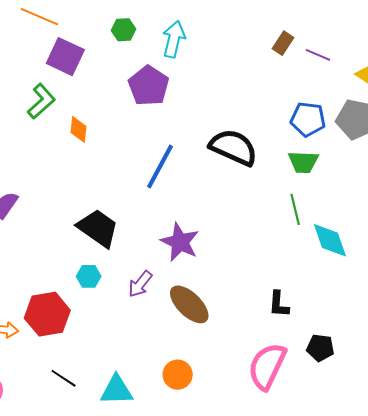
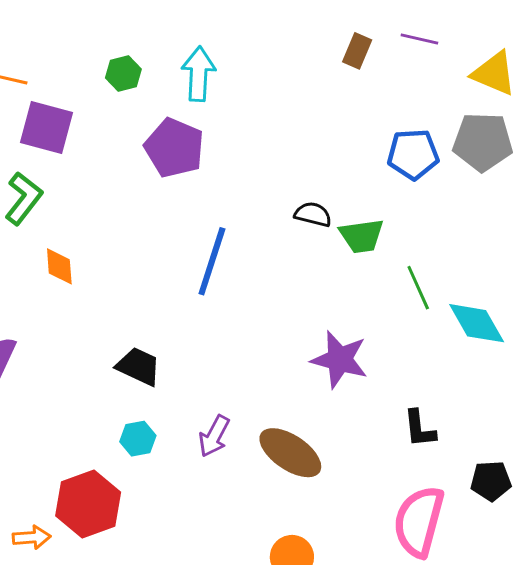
purple line: (318, 55) -> (419, 39), moved
orange diamond: (78, 129) -> (59, 266), moved
black semicircle: (233, 147) -> (313, 214), size x0.5
green trapezoid: (303, 162) -> (362, 236), moved
black trapezoid: (98, 228) -> (139, 367), size x0.7
purple star: (180, 242) -> (340, 359), moved

